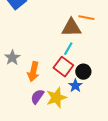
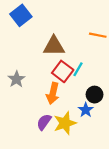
brown triangle: (71, 28) -> (54, 46), moved
red square: (63, 67) -> (63, 71), moved
orange arrow: (33, 72) -> (53, 93), moved

